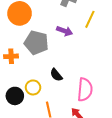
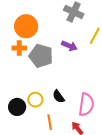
orange cross: (11, 56) -> (19, 48), moved
black semicircle: (56, 75) -> (59, 96), moved

